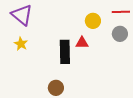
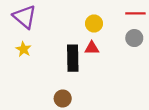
yellow circle: (93, 21) -> (94, 23), moved

